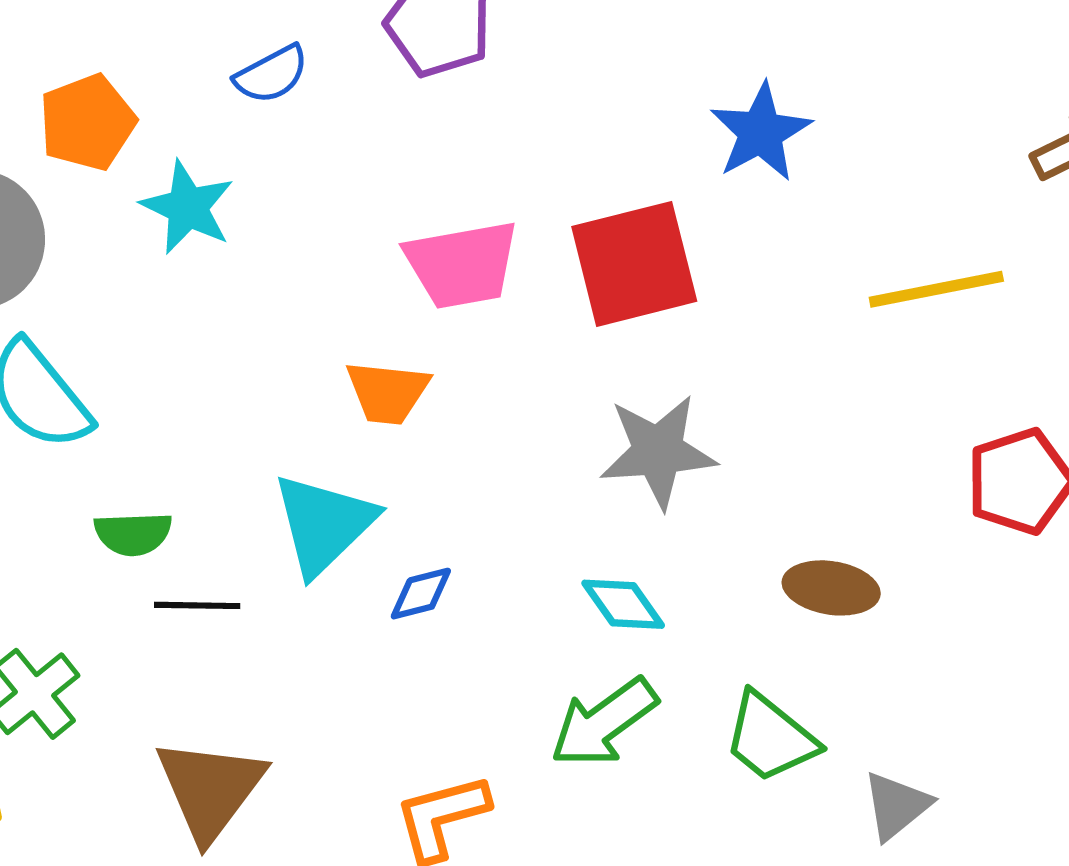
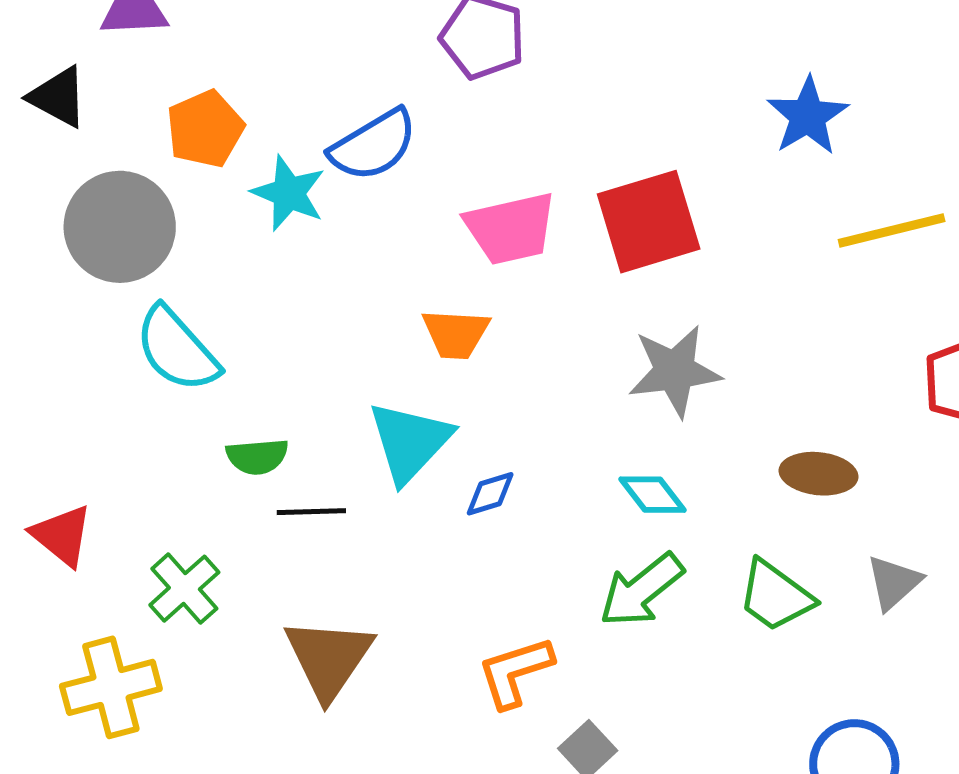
blue semicircle: (271, 74) -> (373, 145), moved, size x1.5
blue star: (761, 132) -> (808, 116), moved
gray triangle: (896, 806) -> (894, 582), moved

